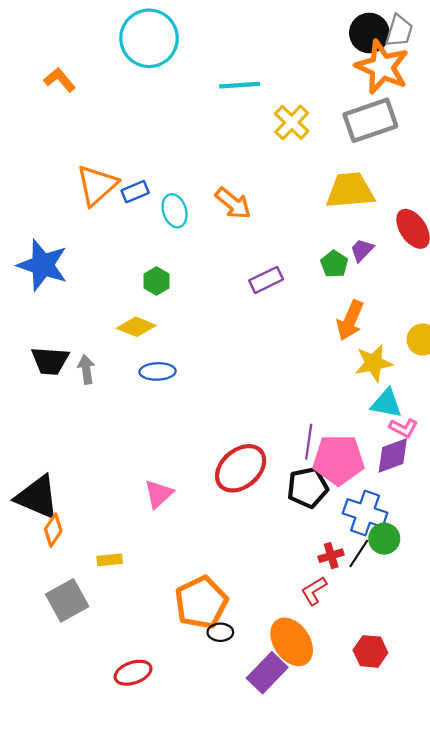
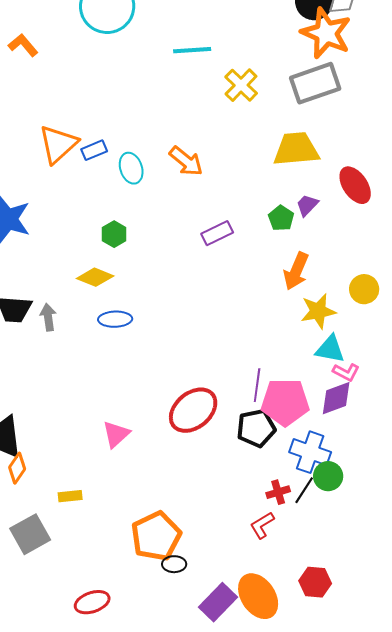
orange ellipse: (292, 642) -> (258, 596), moved

